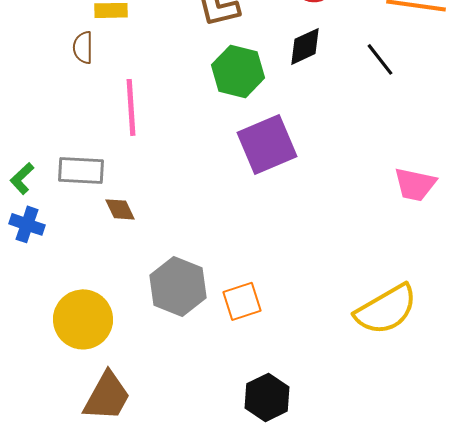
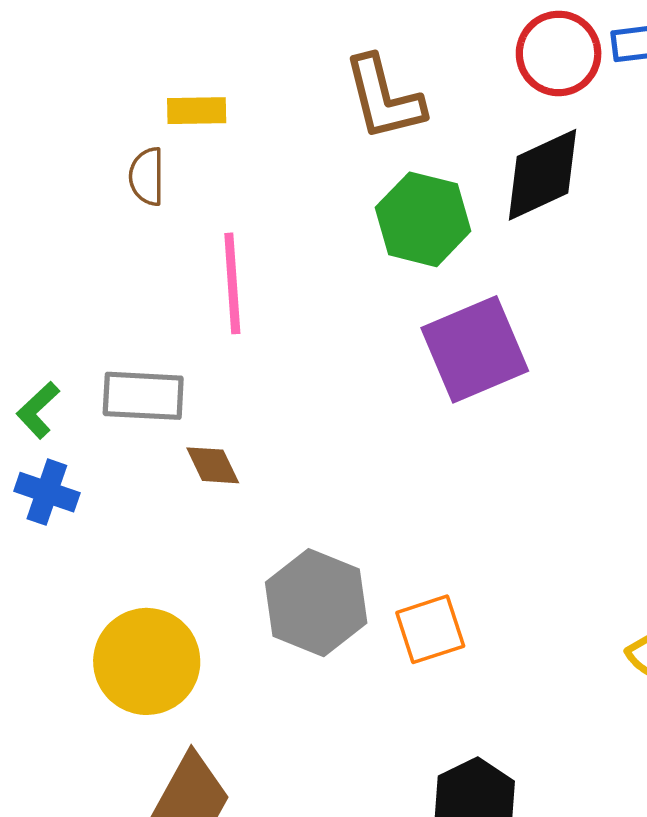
black diamond: (305, 46) -> (542, 175), size x1.4

